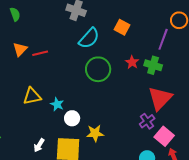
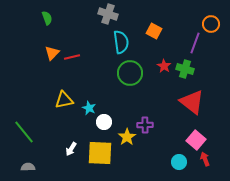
cyan semicircle: (89, 38) -> (121, 42), turned -50
red triangle: (160, 98) -> (192, 102), turned -36
purple cross: (147, 121) -> (145, 125), moved, turned 35
yellow star: (95, 133) -> (127, 137), turned -30

